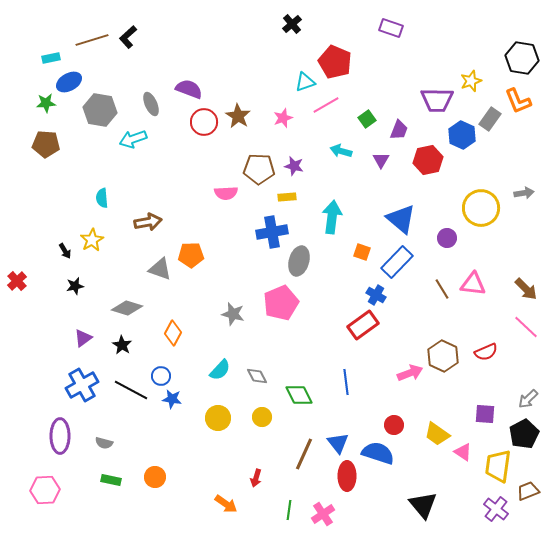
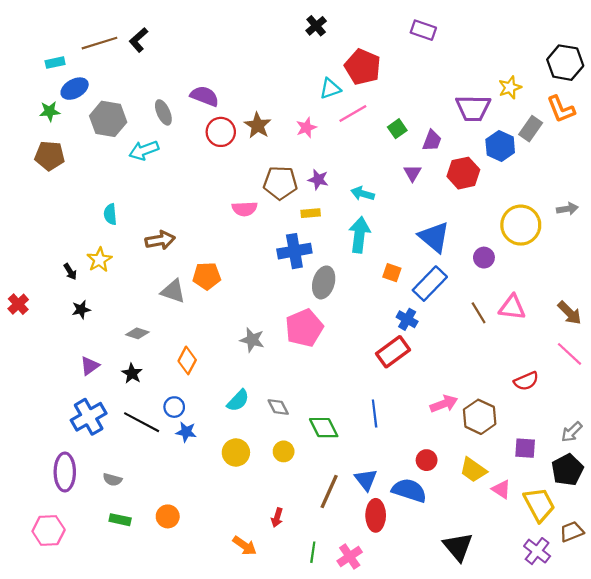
cyan arrow: (341, 151) -> (363, 194), moved
gray diamond: (127, 308) -> (137, 333), size x0.7
brown hexagon: (443, 356) -> (480, 417), moved
yellow trapezoid: (498, 466) -> (539, 504), turned 144

